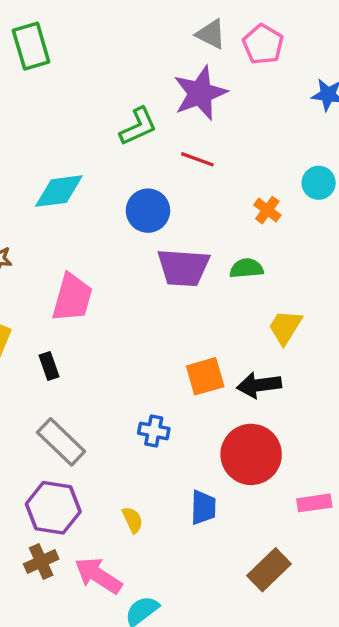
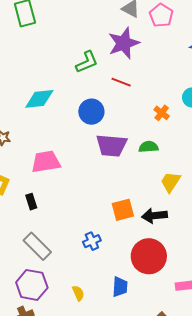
pink trapezoid: (72, 298) -> (46, 162), turned -116
blue cross: (154, 431) -> (92, 241), turned -36

